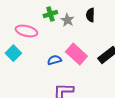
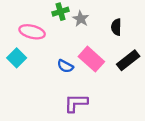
black semicircle: (90, 15) -> (116, 27), moved
blue semicircle: (54, 60) -> (65, 66), turned -136

